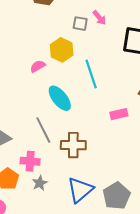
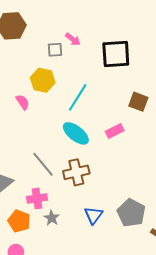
pink semicircle: (38, 66) -> (23, 102), turned 98
cyan line: (91, 74) -> (78, 97), turned 64
cyan ellipse: (60, 98) -> (76, 133), moved
blue triangle: (80, 190) -> (93, 215), size x0.7

